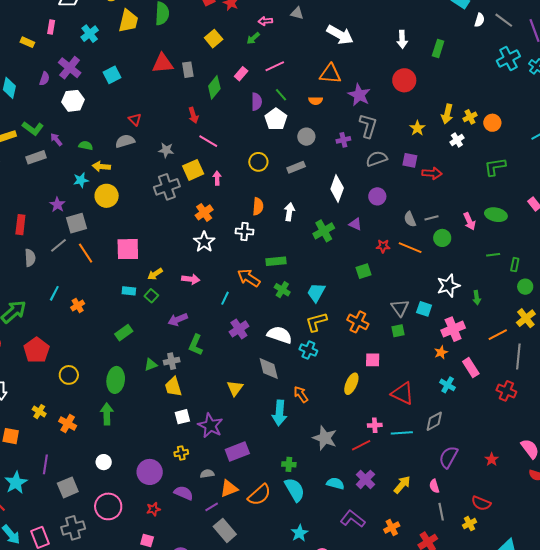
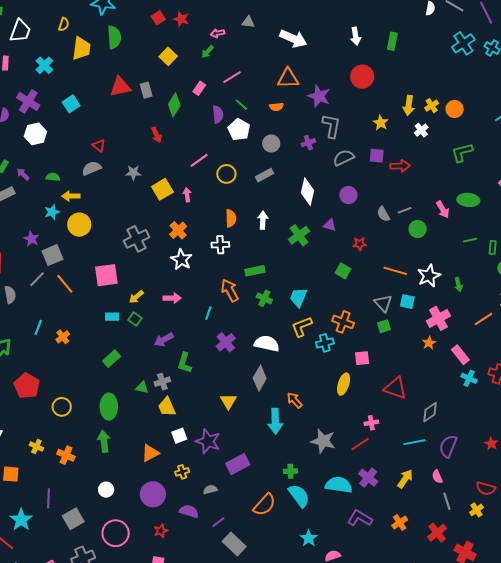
pink line: (208, 141) -> (199, 160), moved, turned -60
gray cross: (167, 187) -> (137, 239), moved
orange line: (410, 248) -> (395, 271), moved
green square: (364, 271) -> (343, 271), turned -35
orange arrow: (249, 278) -> (230, 290), turned 35
cyan cross: (308, 350) -> (325, 343), moved, turned -30
green triangle: (151, 365) -> (142, 387), turned 40
gray diamond: (269, 369) -> (260, 378), turned 50
cyan cross: (448, 385) -> (469, 378), moved
cyan line: (402, 433) -> (414, 442), moved
cyan semicircle: (335, 483) -> (339, 485), size x1.5
orange triangle: (229, 489) -> (150, 453), moved

